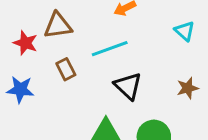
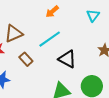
cyan triangle: (185, 31) -> (93, 15), turned 40

